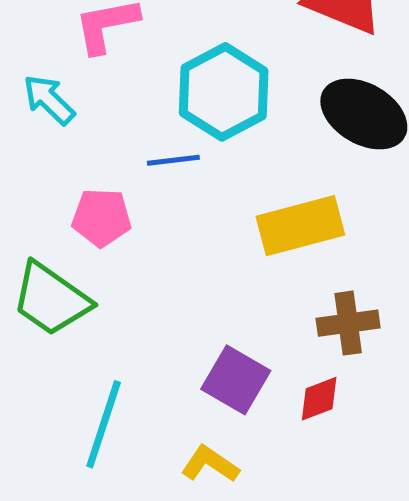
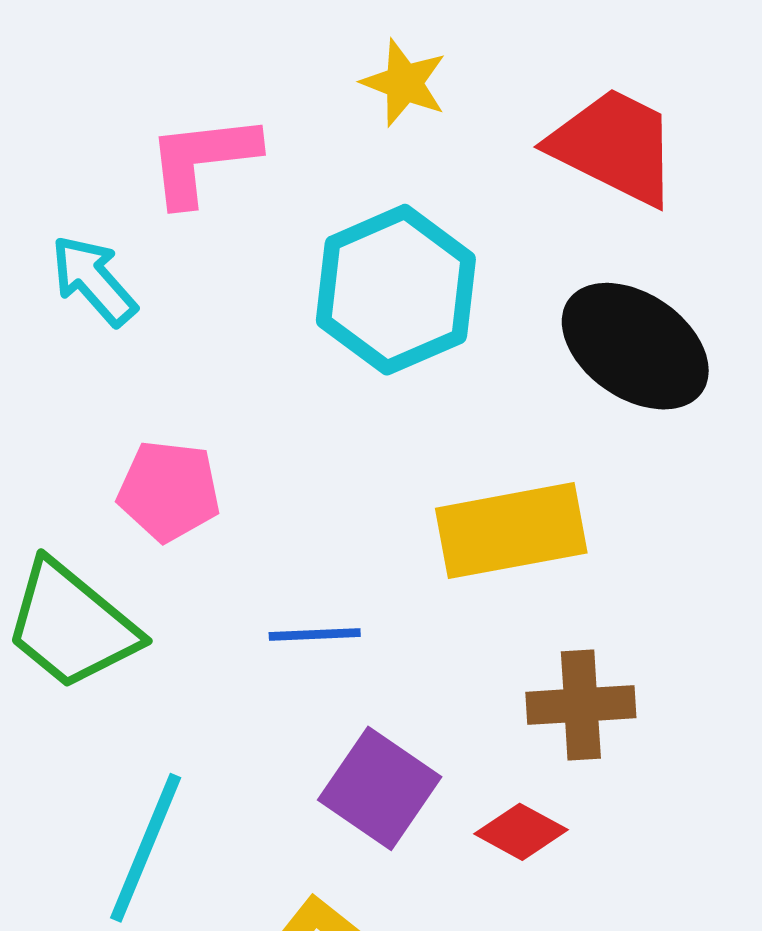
blue line: (173, 160) -> (315, 635), moved
red diamond: (319, 399) -> (521, 832), turned 45

